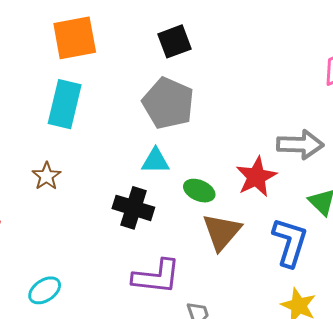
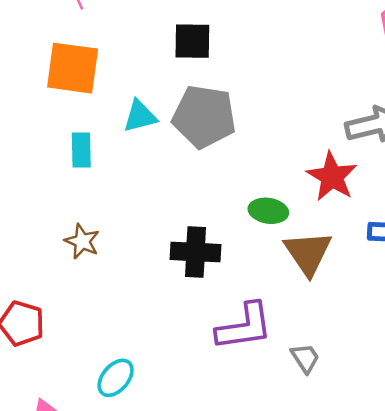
orange square: (75, 38) -> (73, 68), turned 33
black square: (175, 41) -> (192, 41), turned 36
cyan rectangle: (65, 104) -> (81, 150), size x0.6
cyan triangle: (156, 161) -> (140, 116), moved

